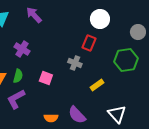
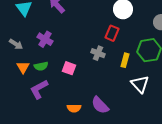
green semicircle: (18, 76) -> (41, 66), turned 64
yellow rectangle: (97, 85) -> (125, 60), moved, turned -40
white triangle: (117, 114) -> (140, 84), moved

